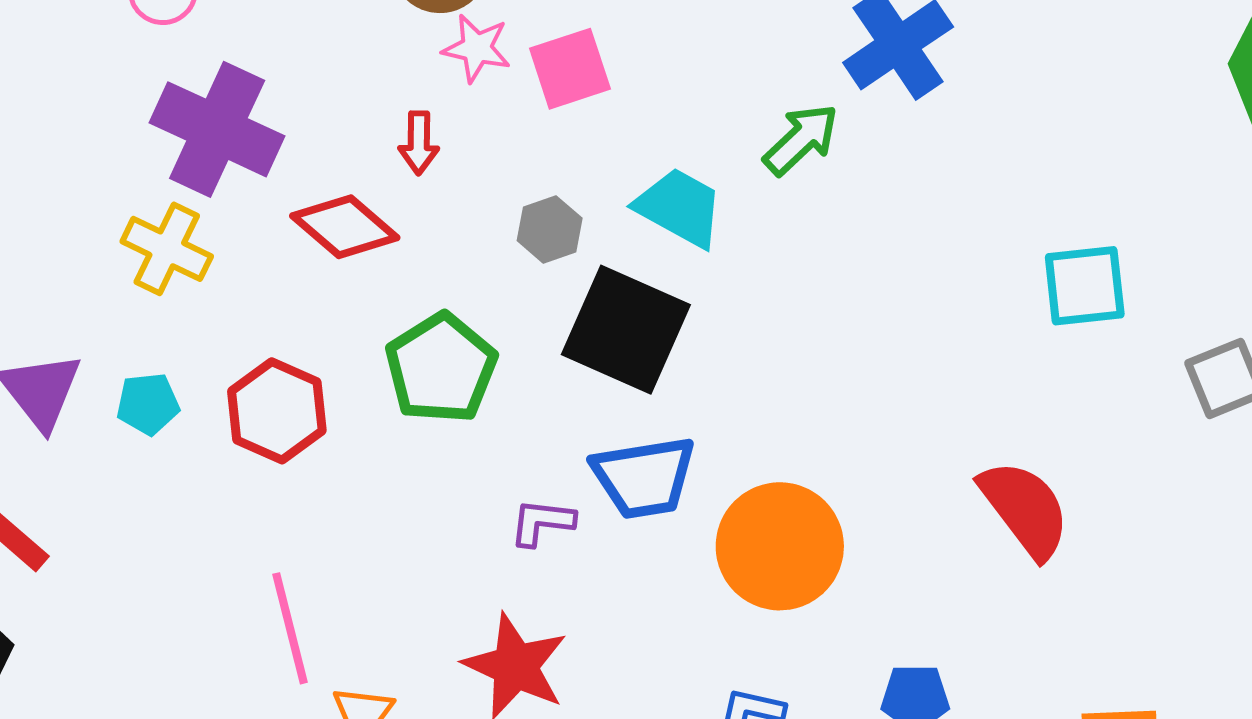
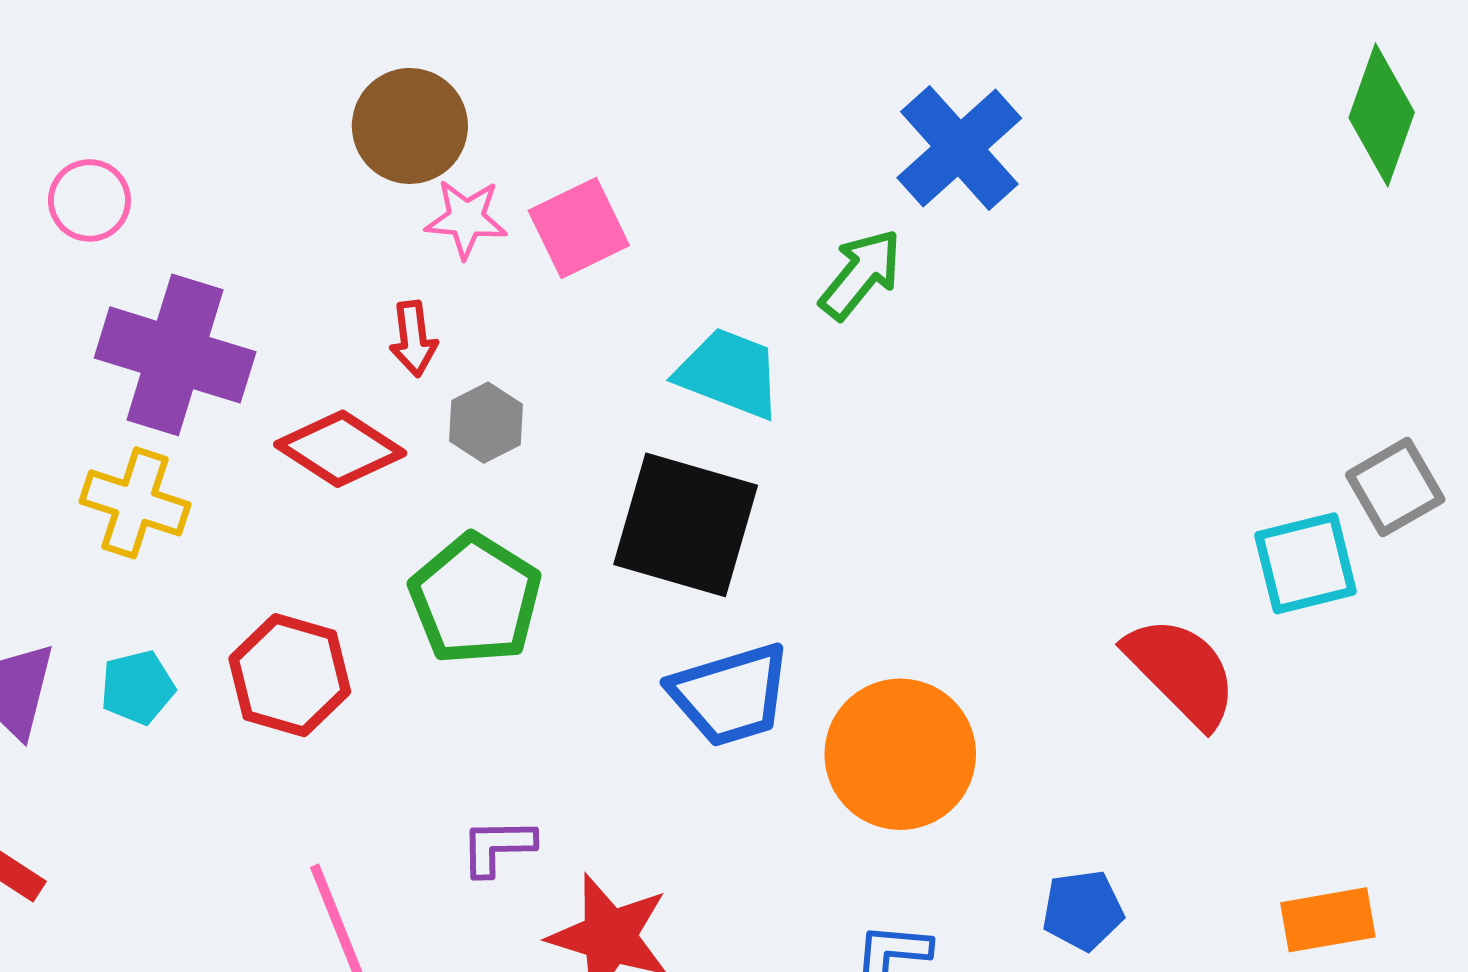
gray hexagon: (550, 229) -> (486, 423), moved
cyan square: (1085, 286) -> (1305, 563), moved
purple L-shape: (542, 522) -> (498, 847), moved

